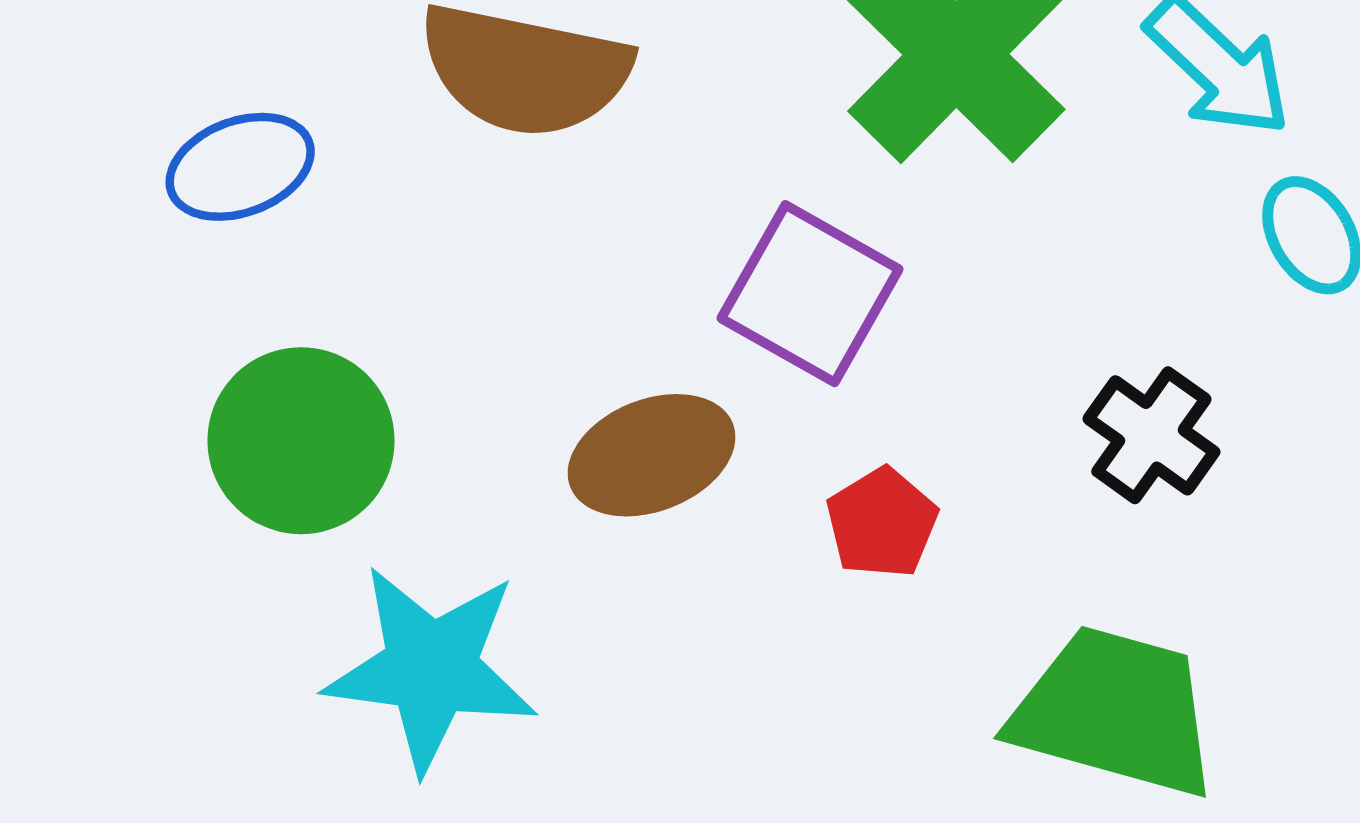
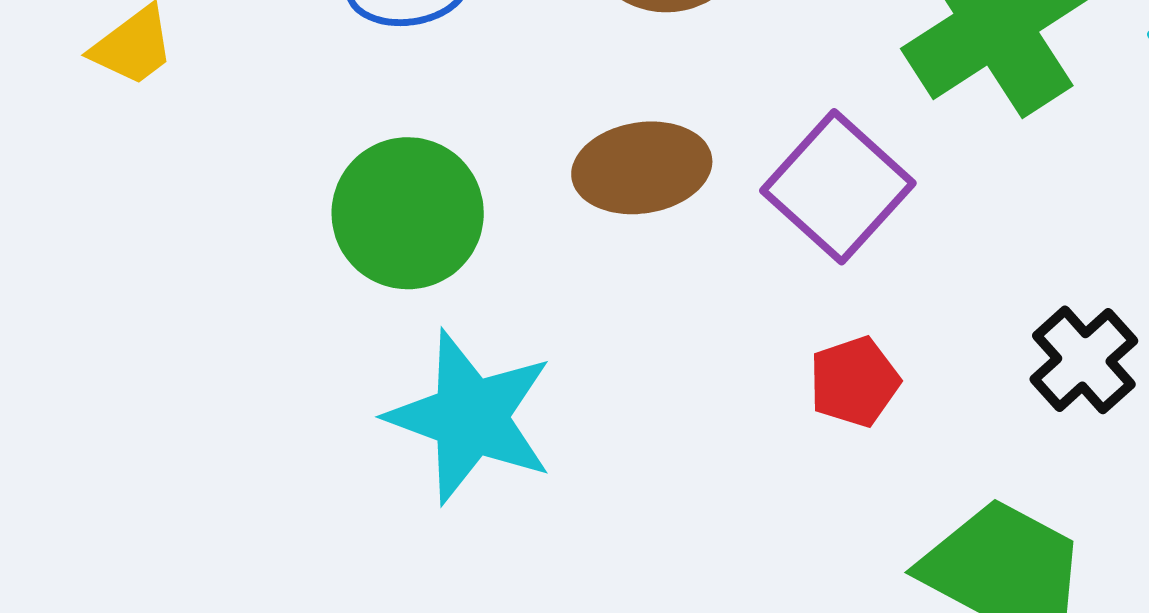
brown ellipse: (652, 455) -> (642, 168), moved

